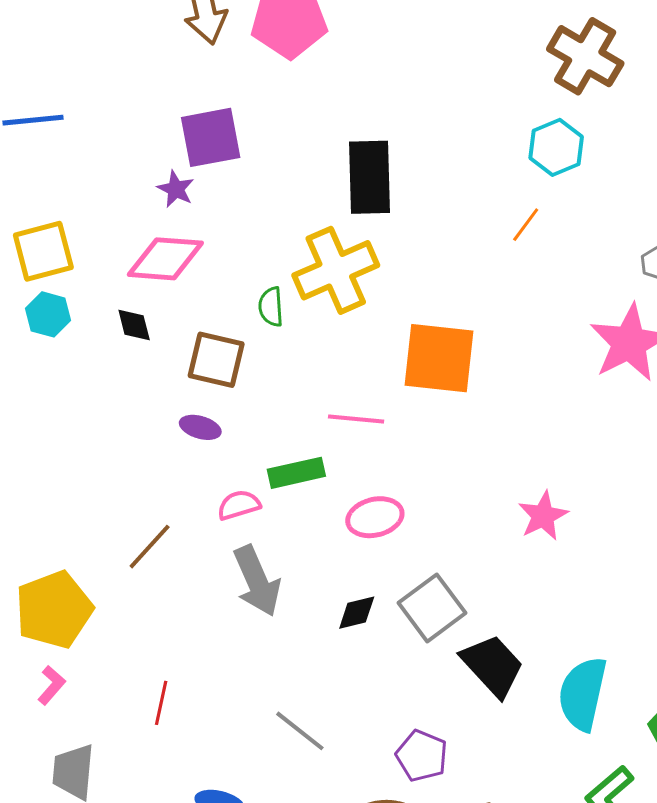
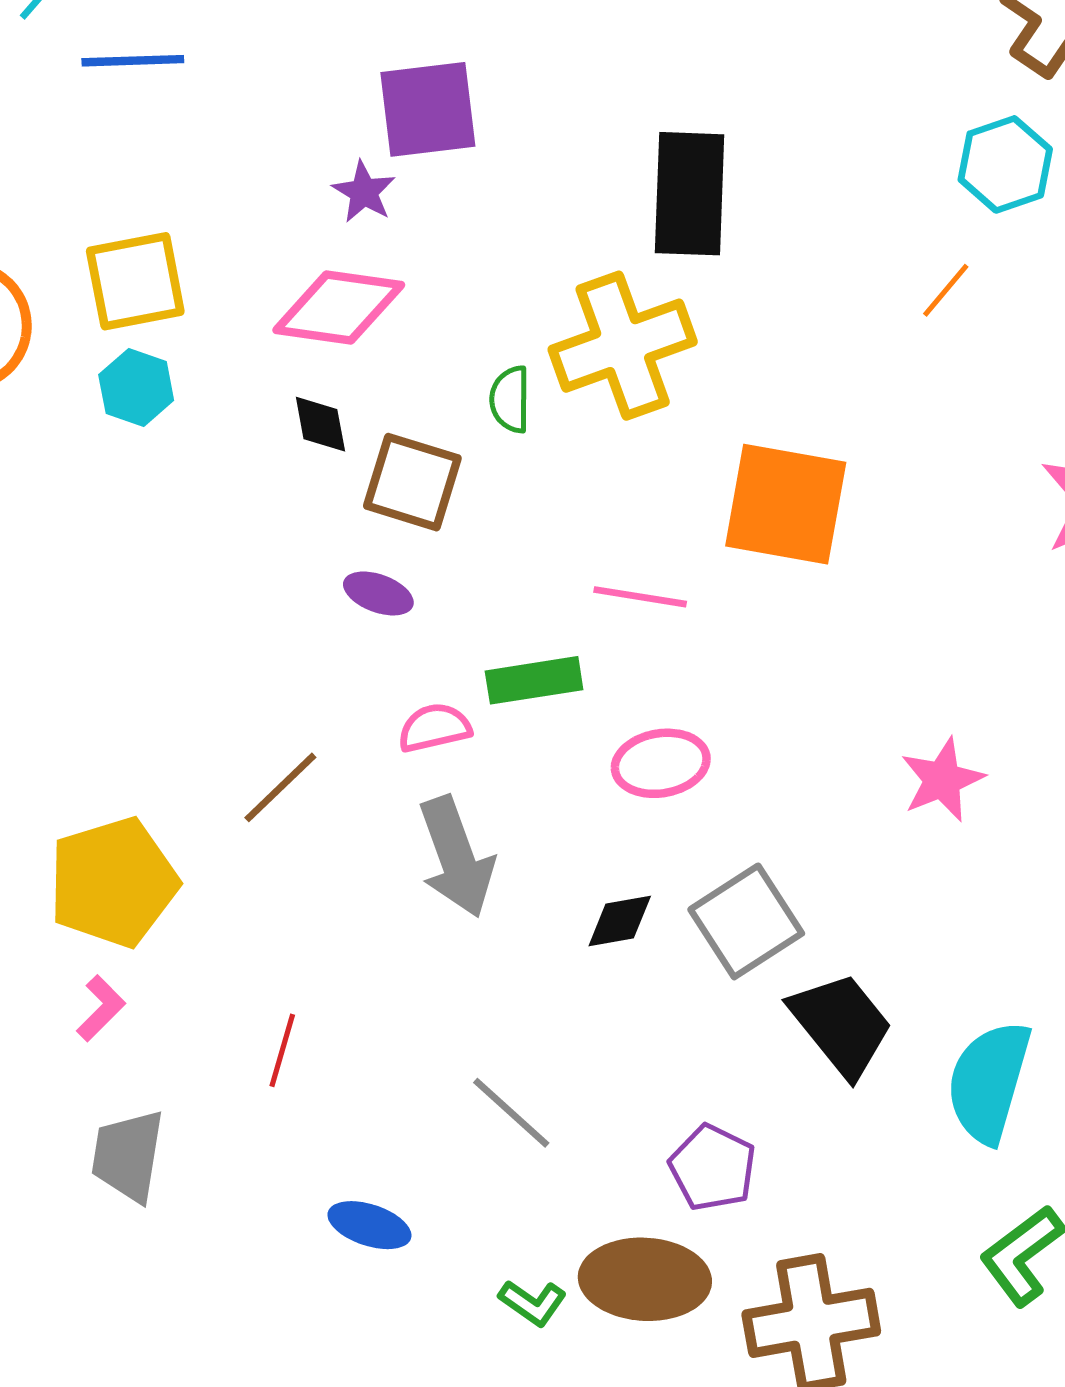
black diamond: (134, 325) -> (320, 424), moved

